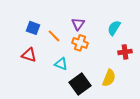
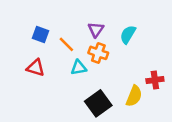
cyan semicircle: (114, 28) -> (128, 34), moved
red cross: (125, 52) -> (155, 80), moved
cyan triangle: (61, 64) -> (79, 68), moved, turned -32

